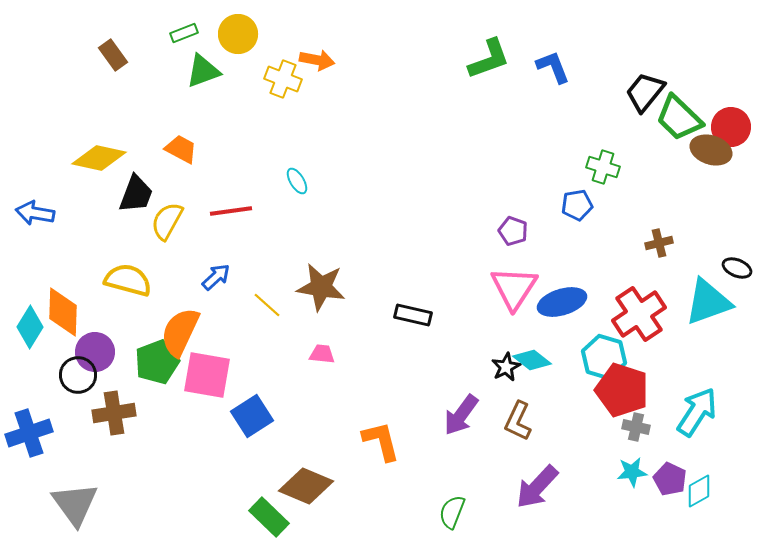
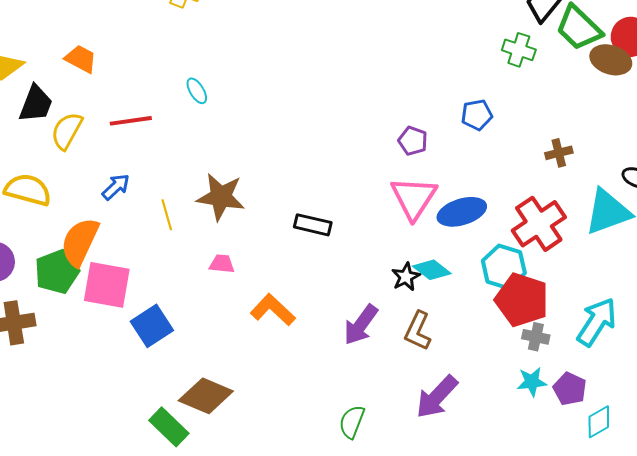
green cross: (603, 167) -> (519, 50), moved
yellow line: (267, 305) -> (167, 215), turned 32
orange L-shape: (381, 441) -> (273, 310), moved, turned -33
cyan diamond: (699, 491) -> (599, 422), moved

